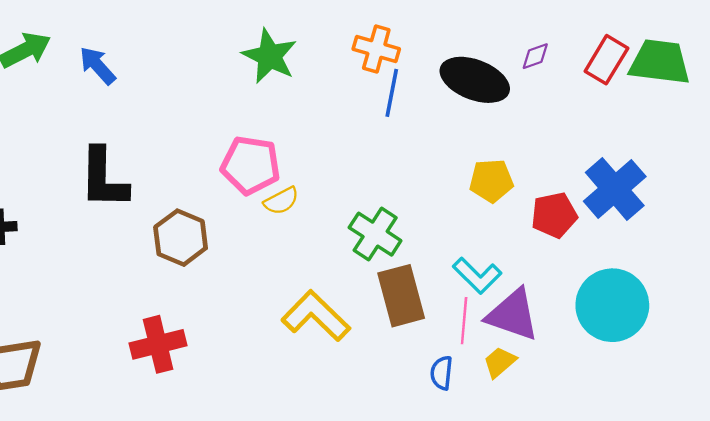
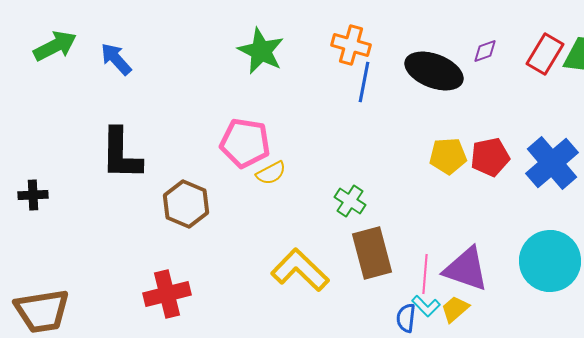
red pentagon: (554, 215) -> (490, 157), moved
green cross: (375, 234) -> (350, 201), size x0.7
cyan L-shape: (477, 276) -> (426, 306), moved, size x0.7

